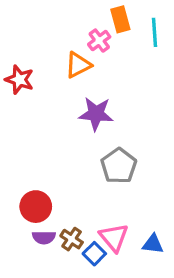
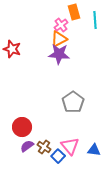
orange triangle: (78, 65) -> (59, 39), moved
purple star: (96, 114) -> (59, 54), moved
purple semicircle: (44, 237) -> (27, 146), turned 144

